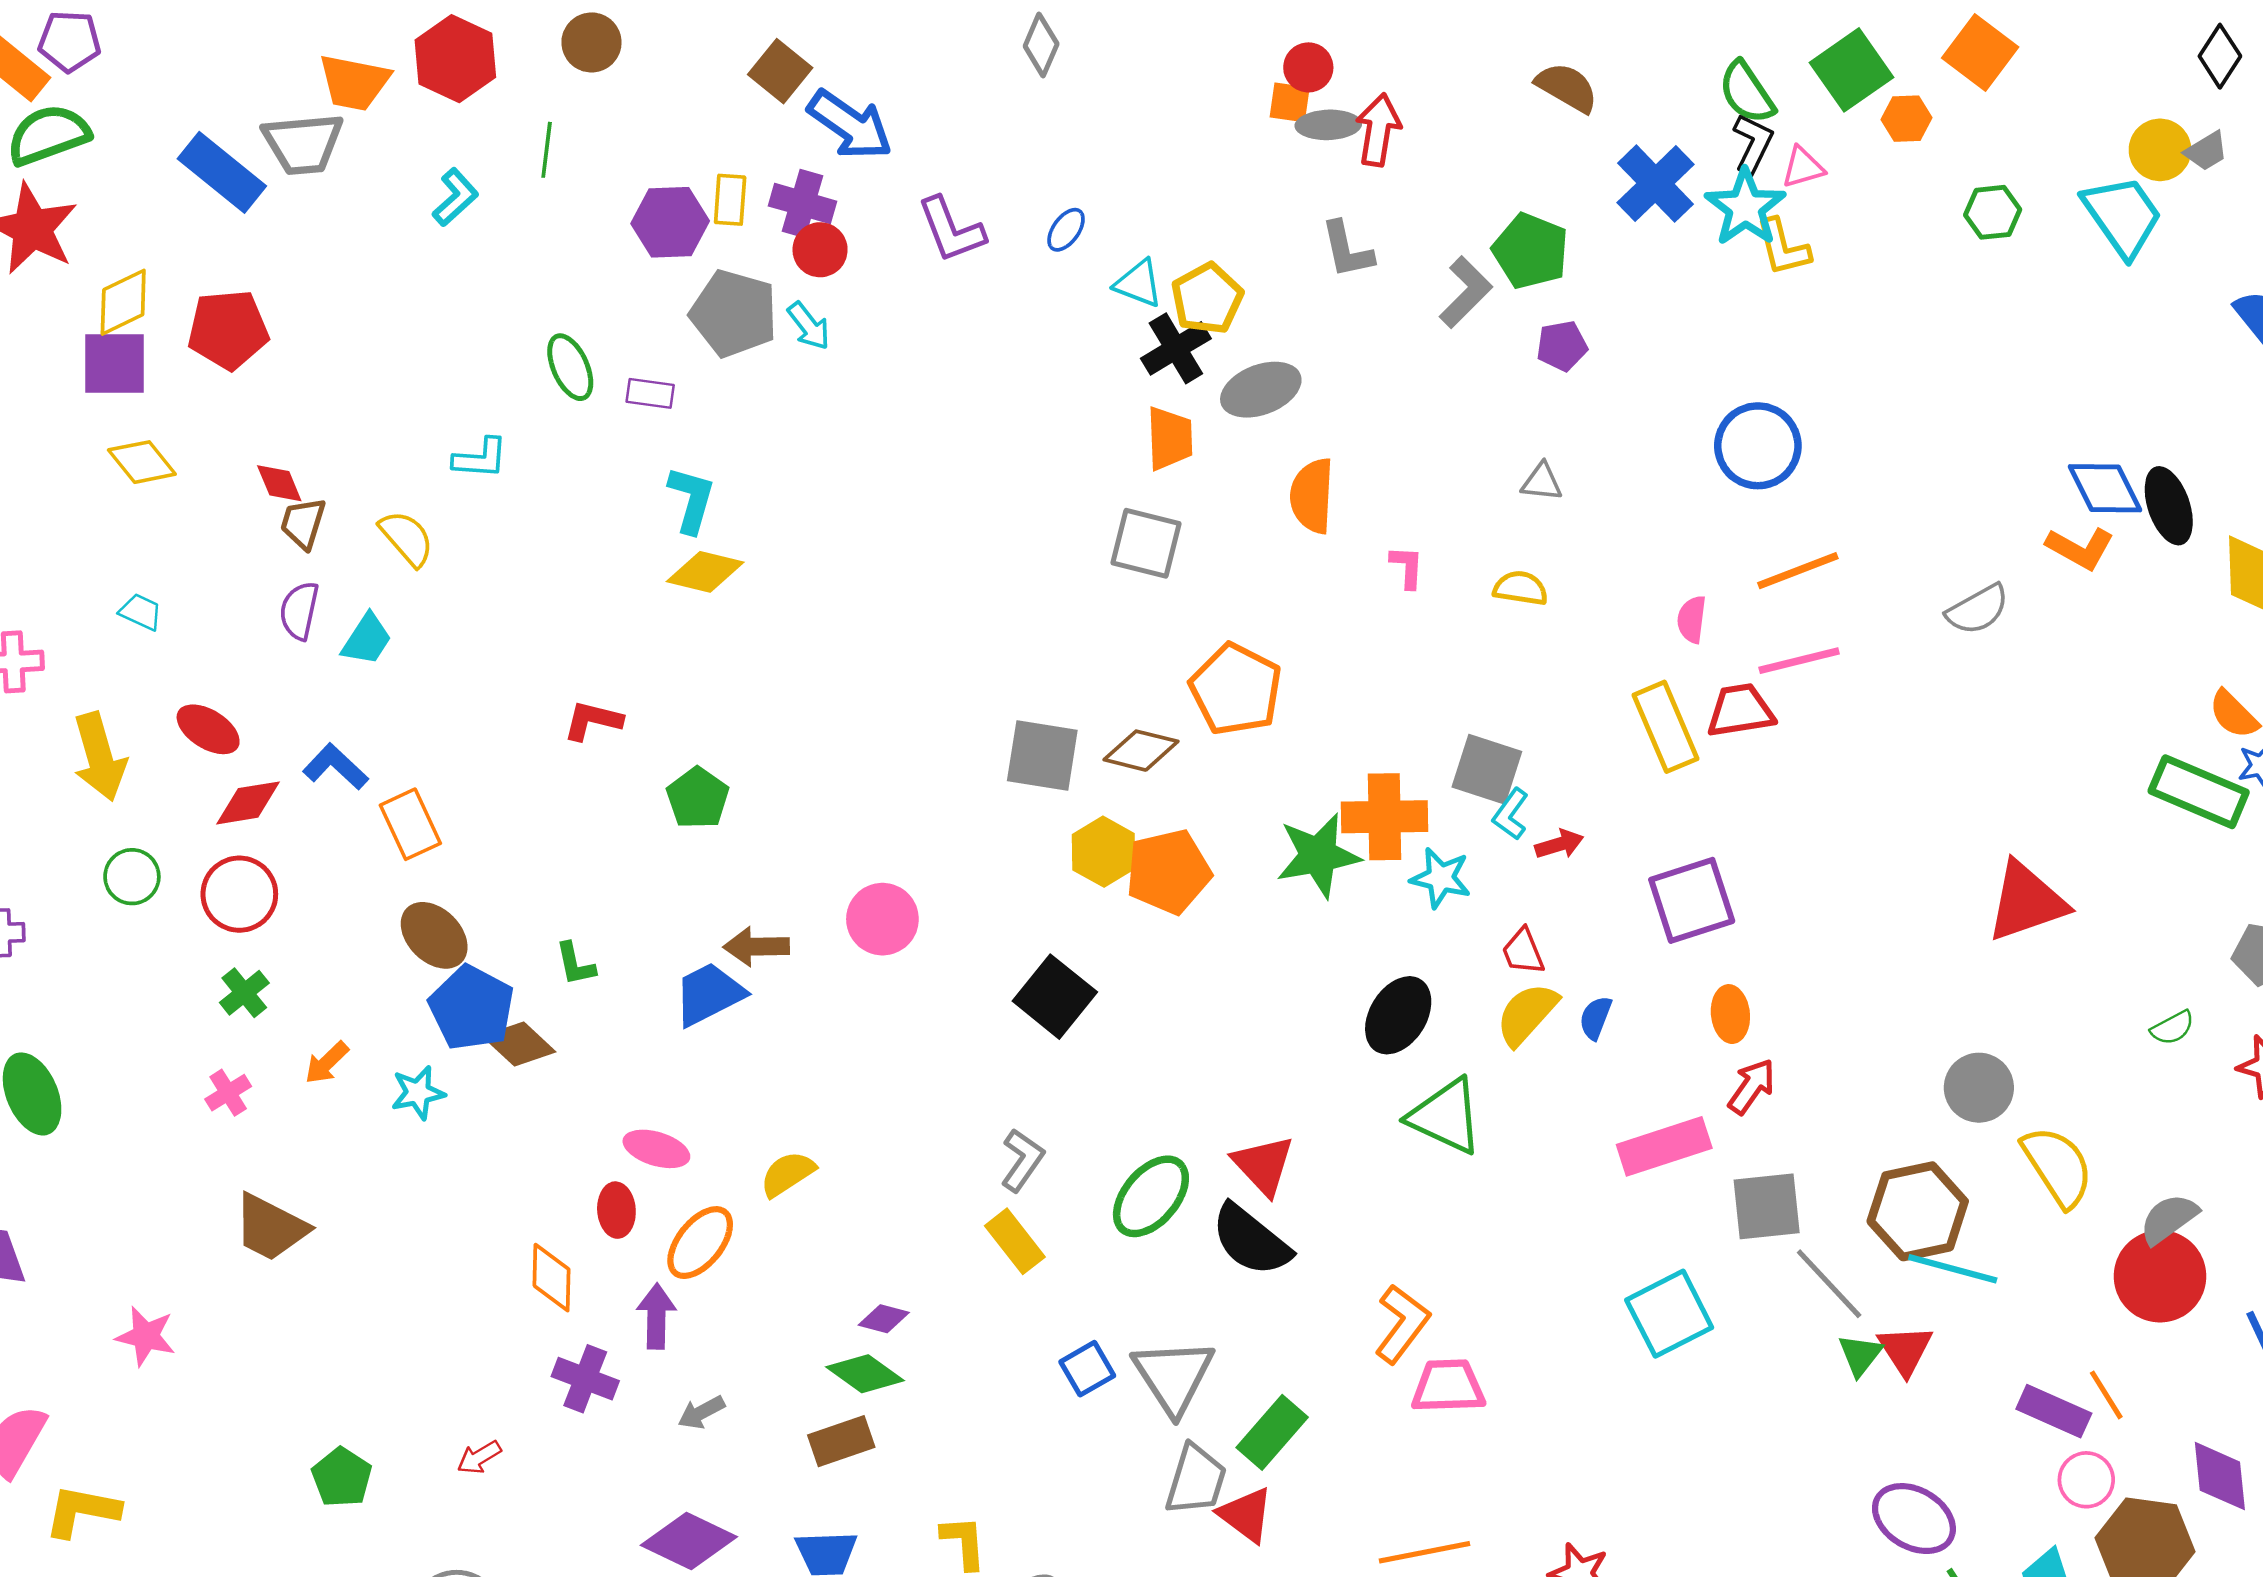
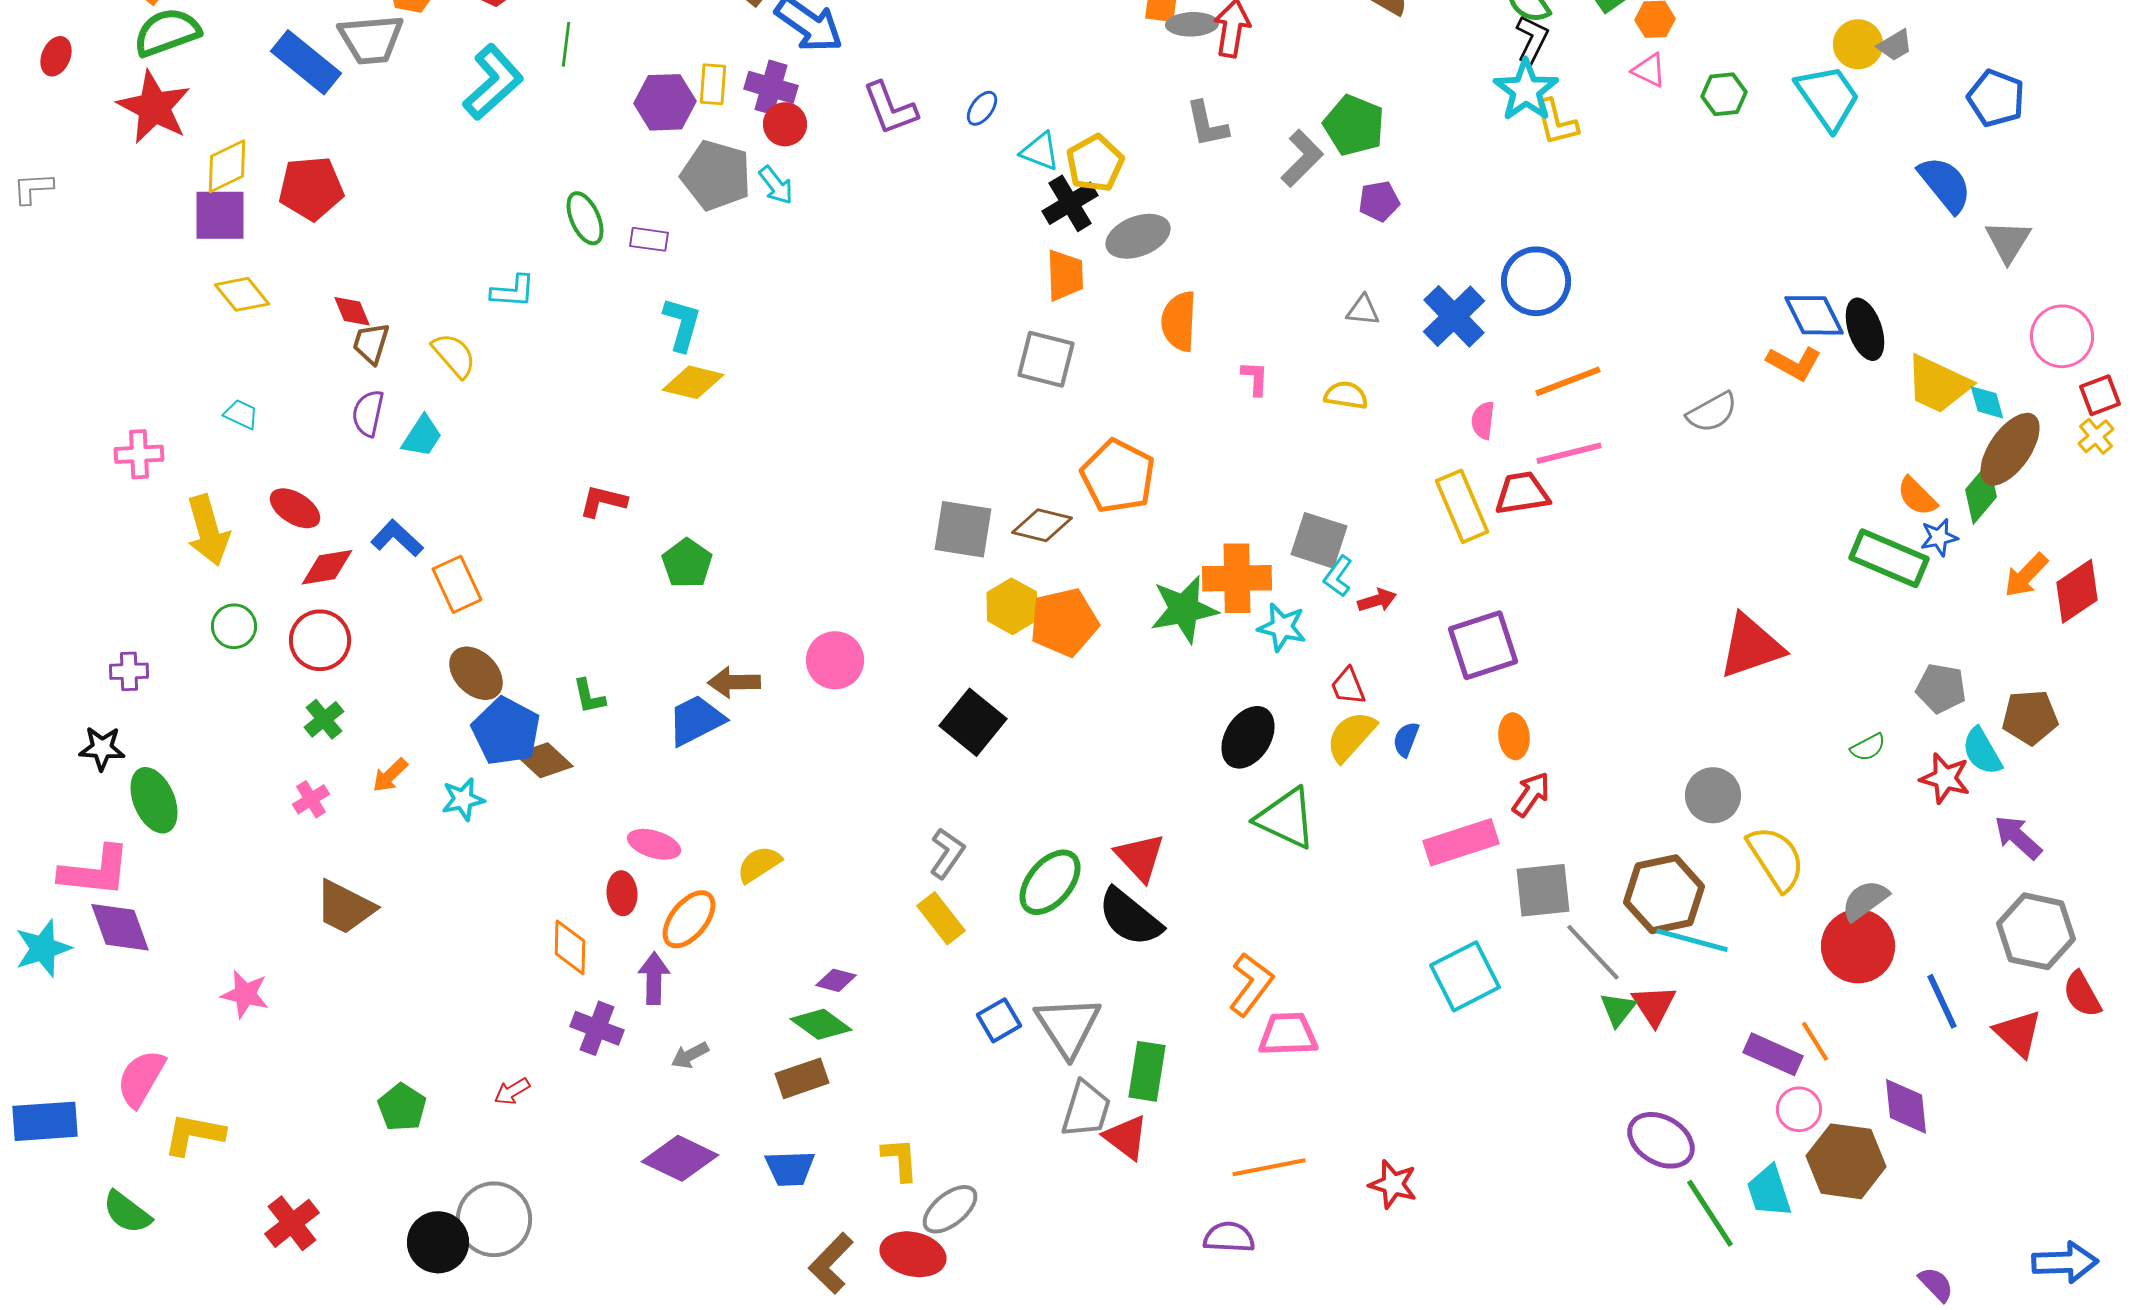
pink triangle: (1803, 167) -> (1649, 70), moved, turned 42
blue cross: (1655, 184) -> (1454, 316), moved
cyan L-shape: (455, 197) -> (493, 82), size x1.6
green rectangle: (1272, 1432) -> (1147, 1071), turned -32

